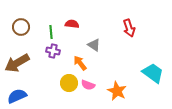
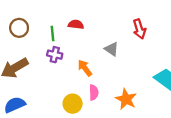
gray triangle: (94, 45) -> (112, 49), moved
yellow circle: (69, 83) -> (73, 104), moved
pink semicircle: (88, 85) -> (94, 92), turned -112

